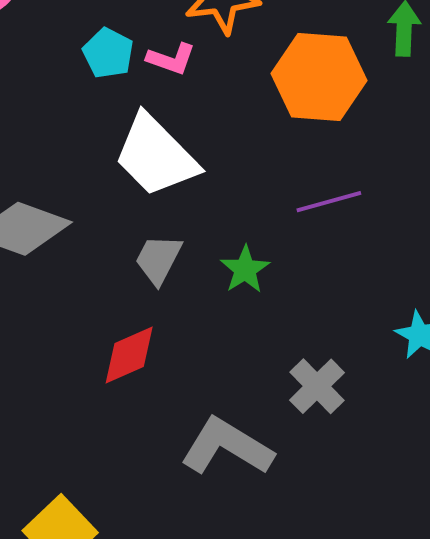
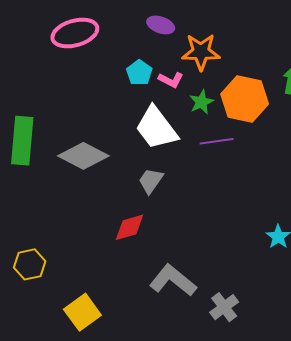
purple line: (329, 202) -> (217, 141), moved
green star: (245, 269) -> (201, 102), moved
gray cross: (317, 386) -> (224, 307), moved

